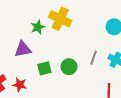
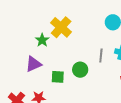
yellow cross: (60, 19) -> (61, 27), turned 30
green square: (44, 68) -> (58, 77), turned 32

